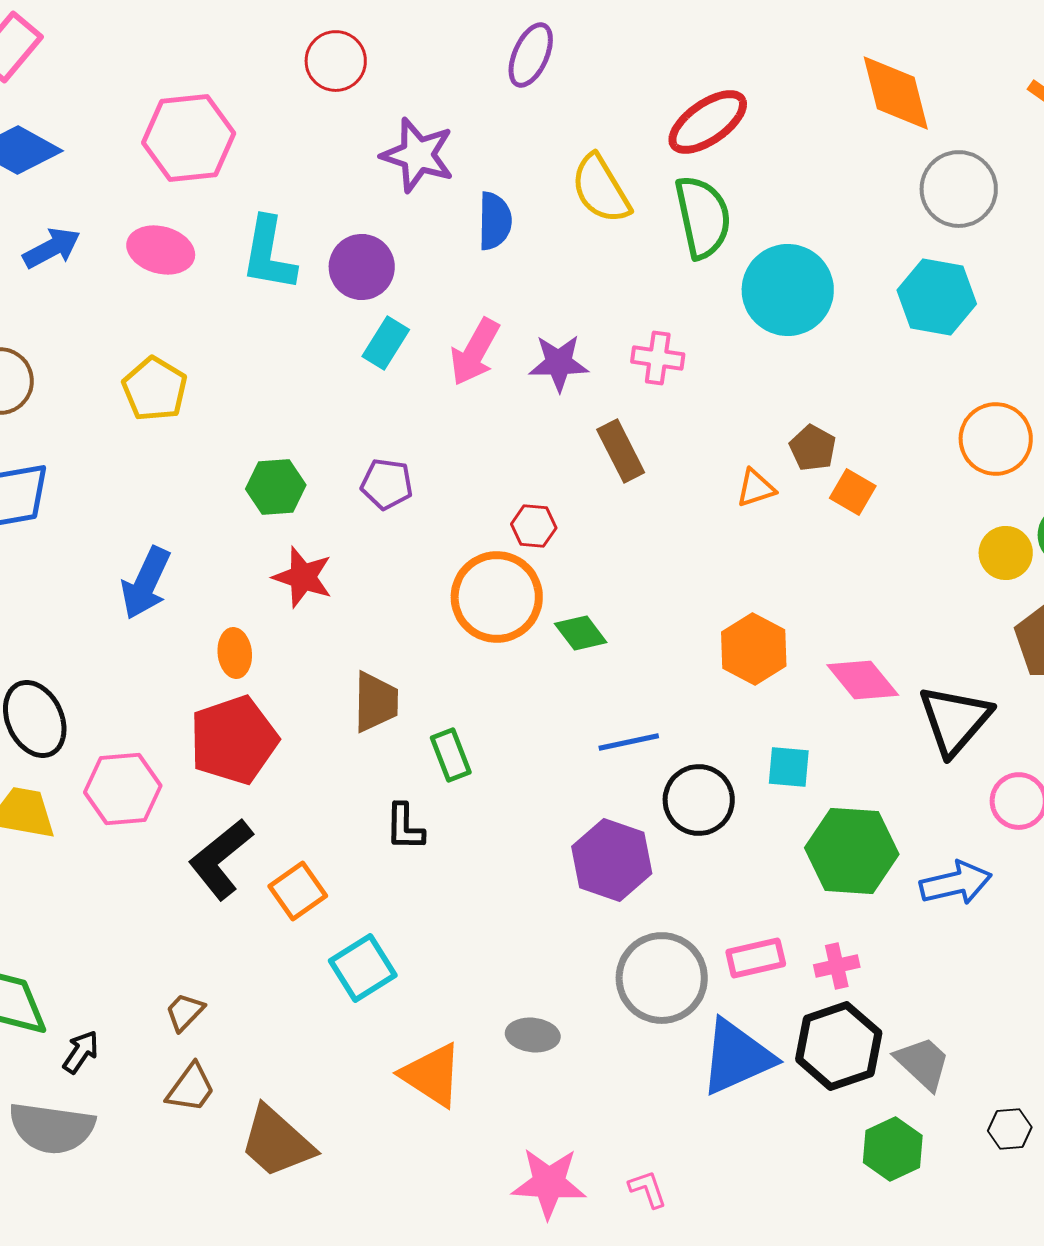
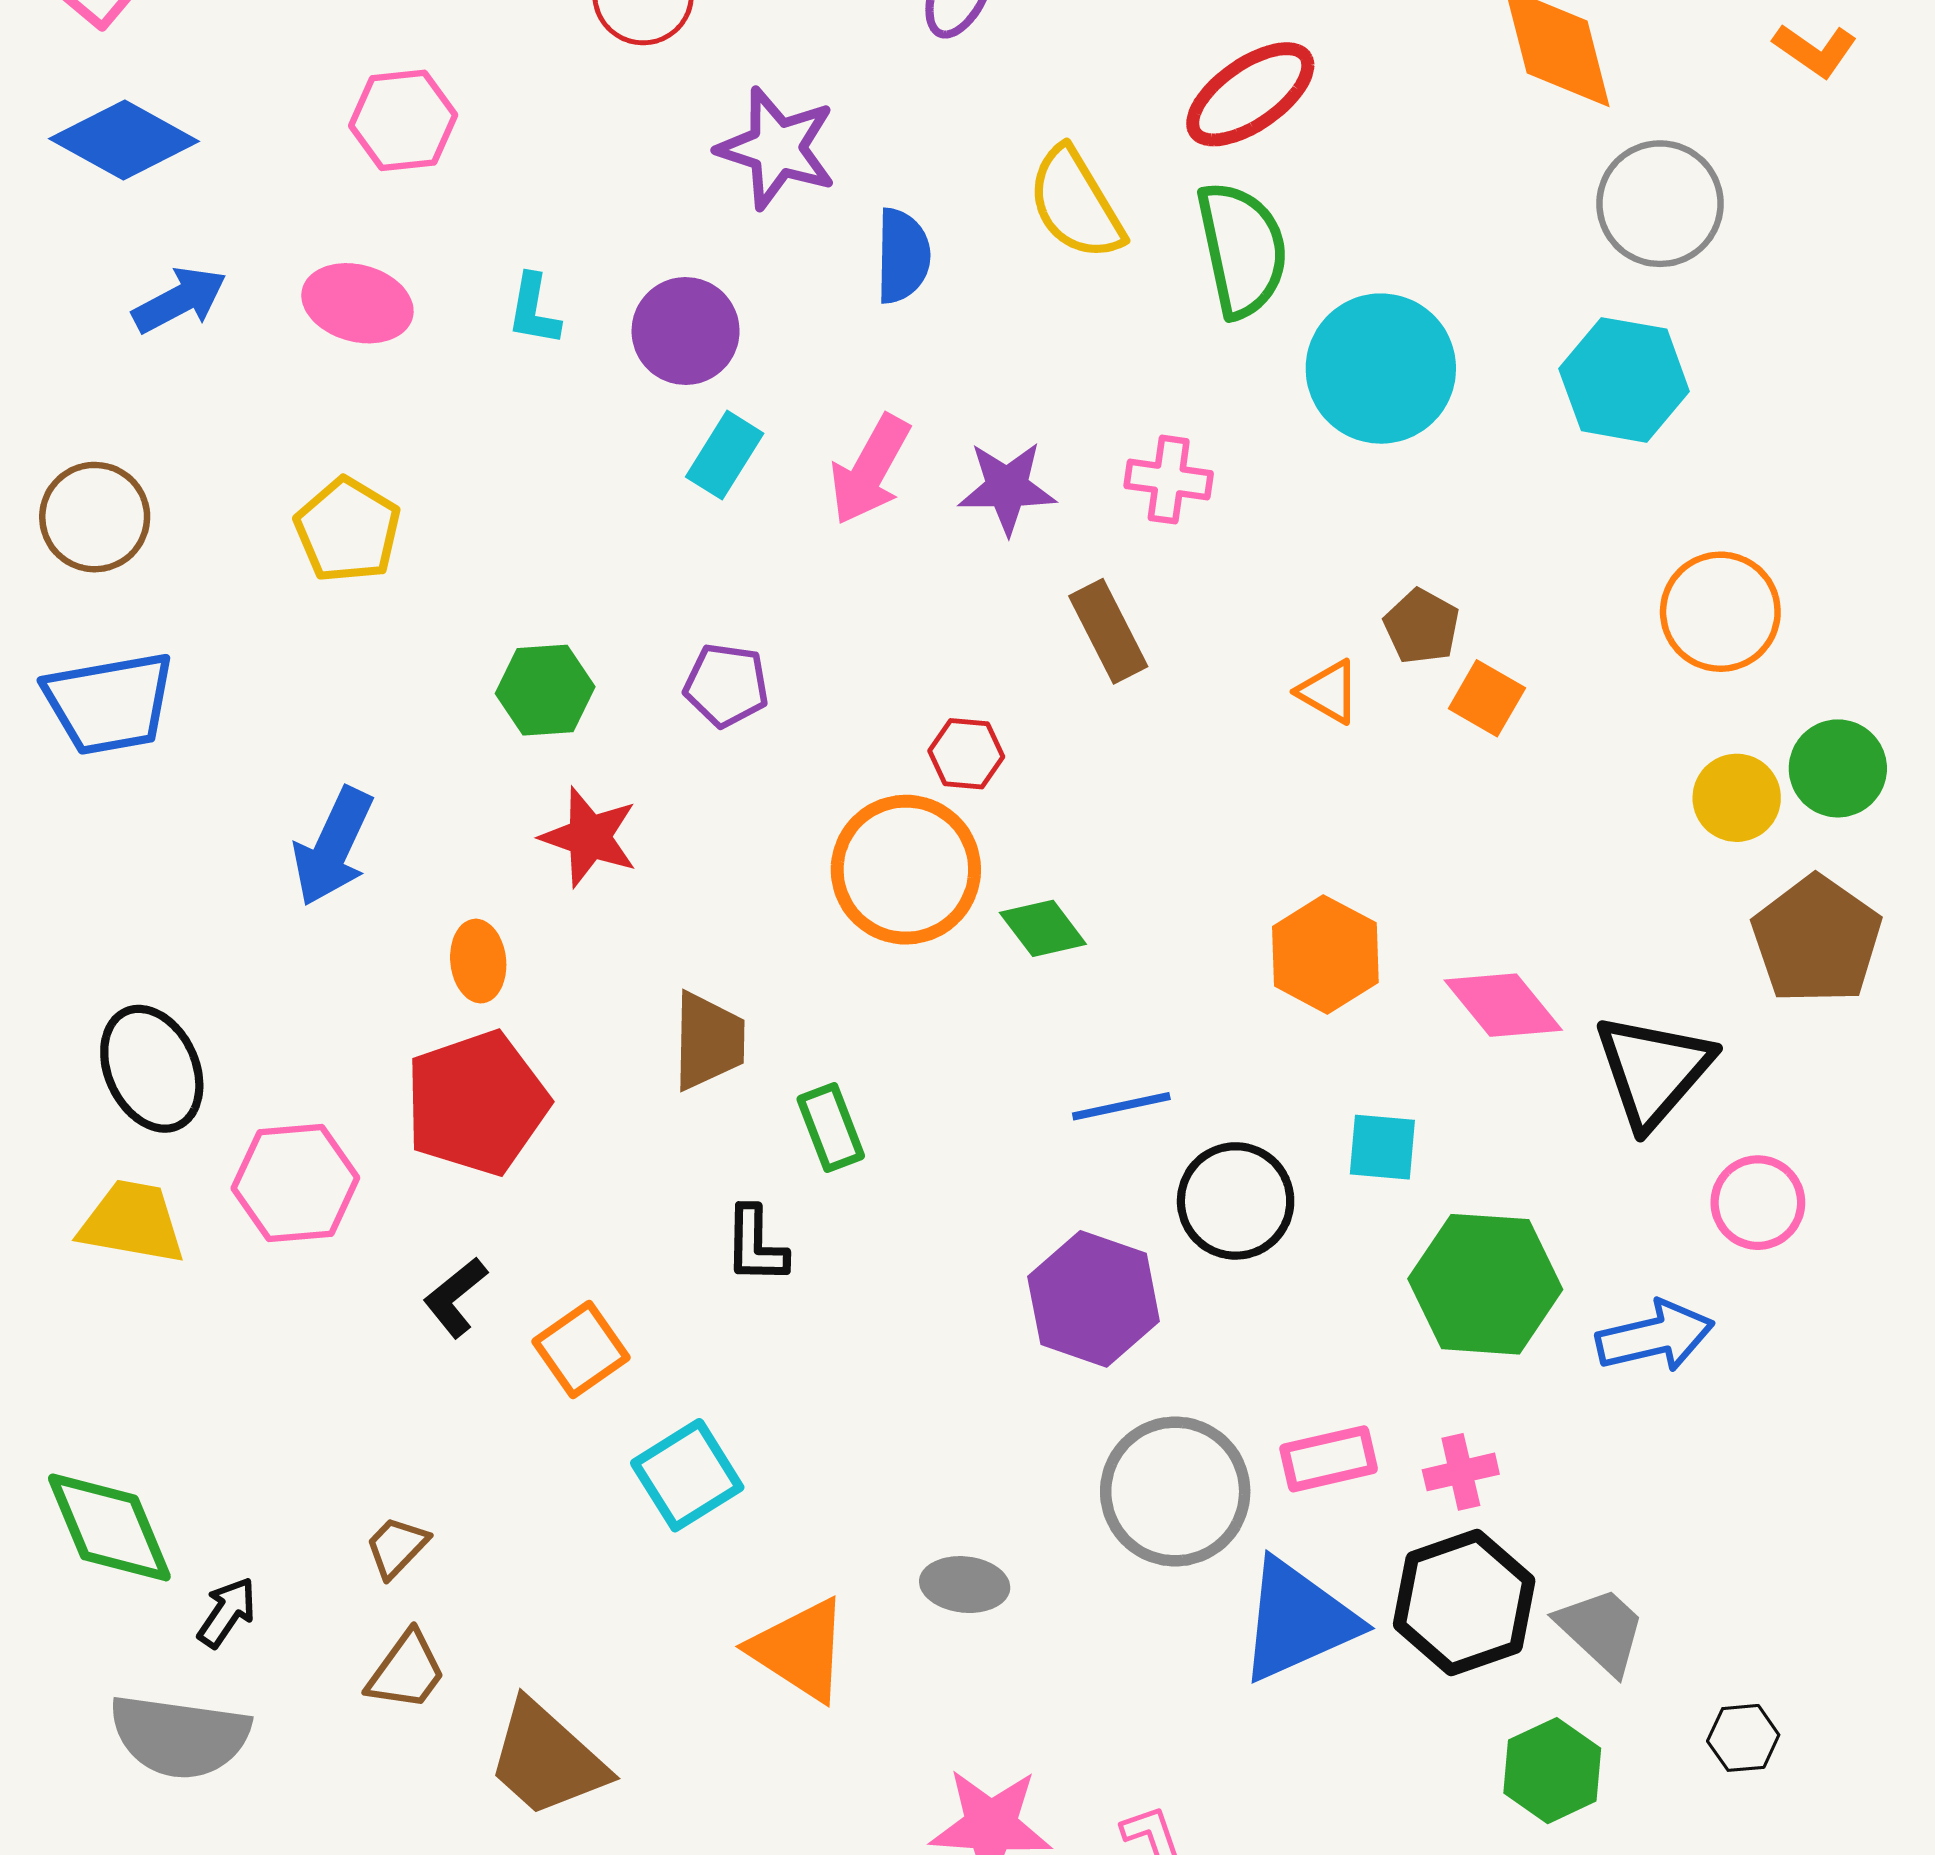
pink hexagon: (189, 138) -> (403, 120), size x0.7
cyan L-shape: (269, 254) -> (534, 310), size x0.6
orange triangle: (756, 488) -> (1329, 692), turned 48
black L-shape: (221, 859) -> (455, 1297), size x0.6

